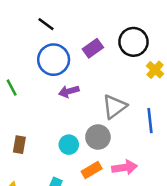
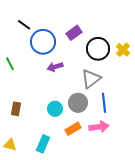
black line: (46, 24) -> (24, 25), moved
black circle: (133, 42) -> (98, 49), moved
blue line: (150, 121) -> (104, 103), moved

